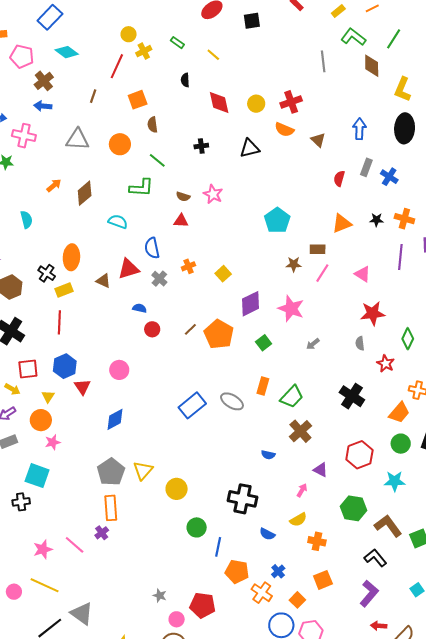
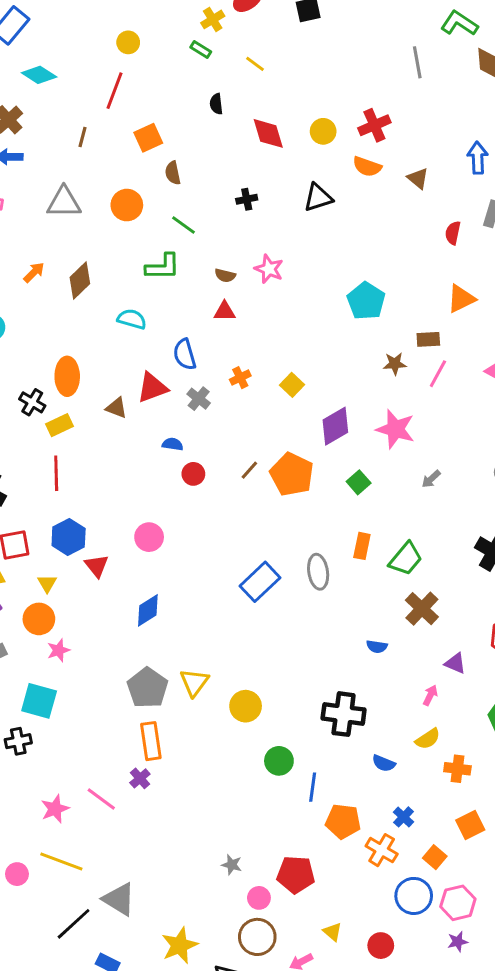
yellow cross: (144, 51) -> (213, 19), moved
gray ellipse: (232, 401) -> (318, 572), turned 55

